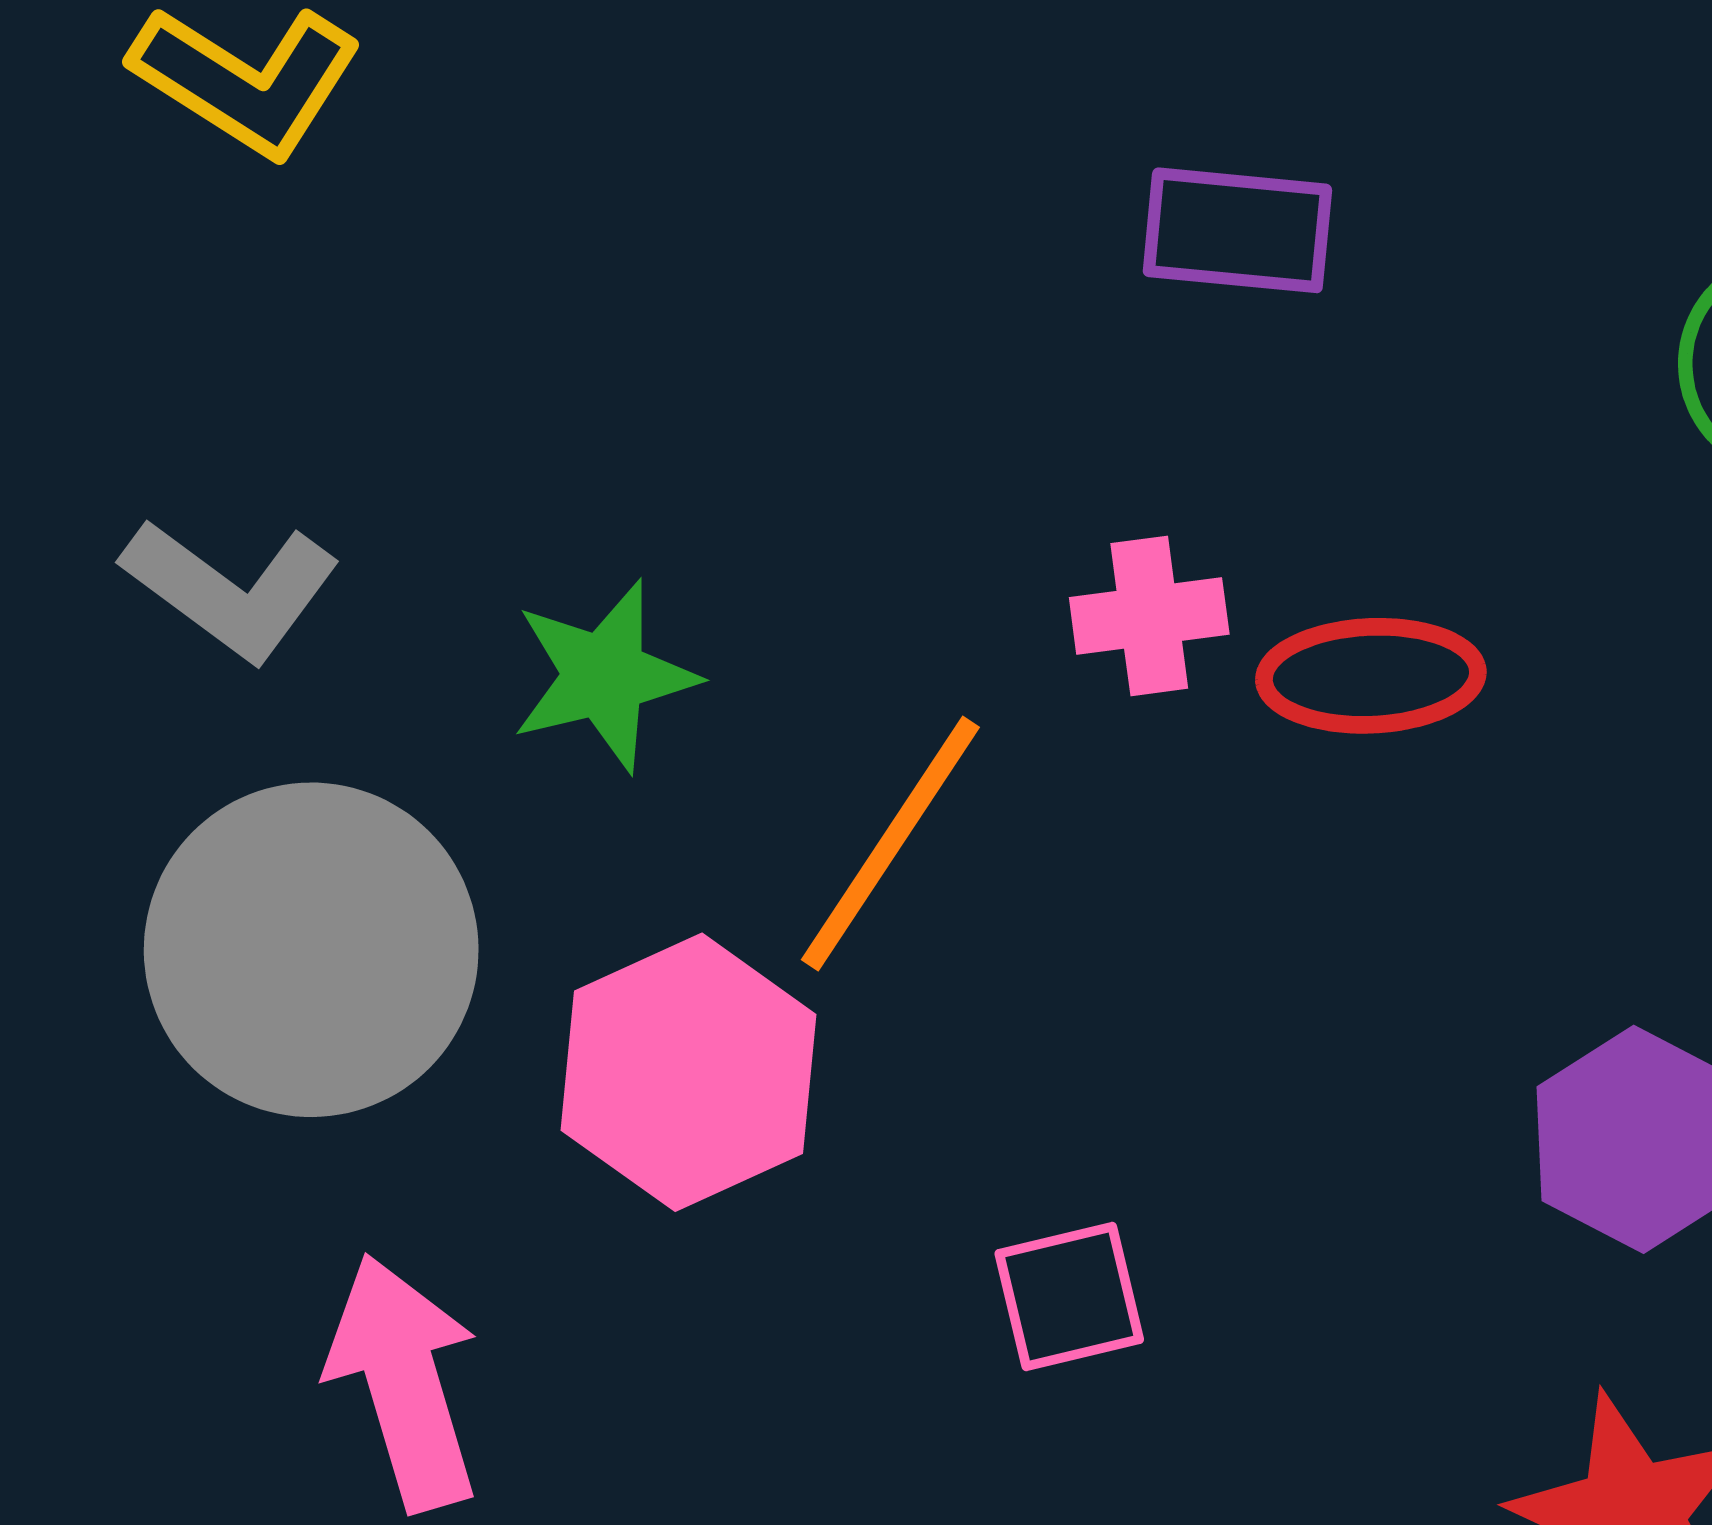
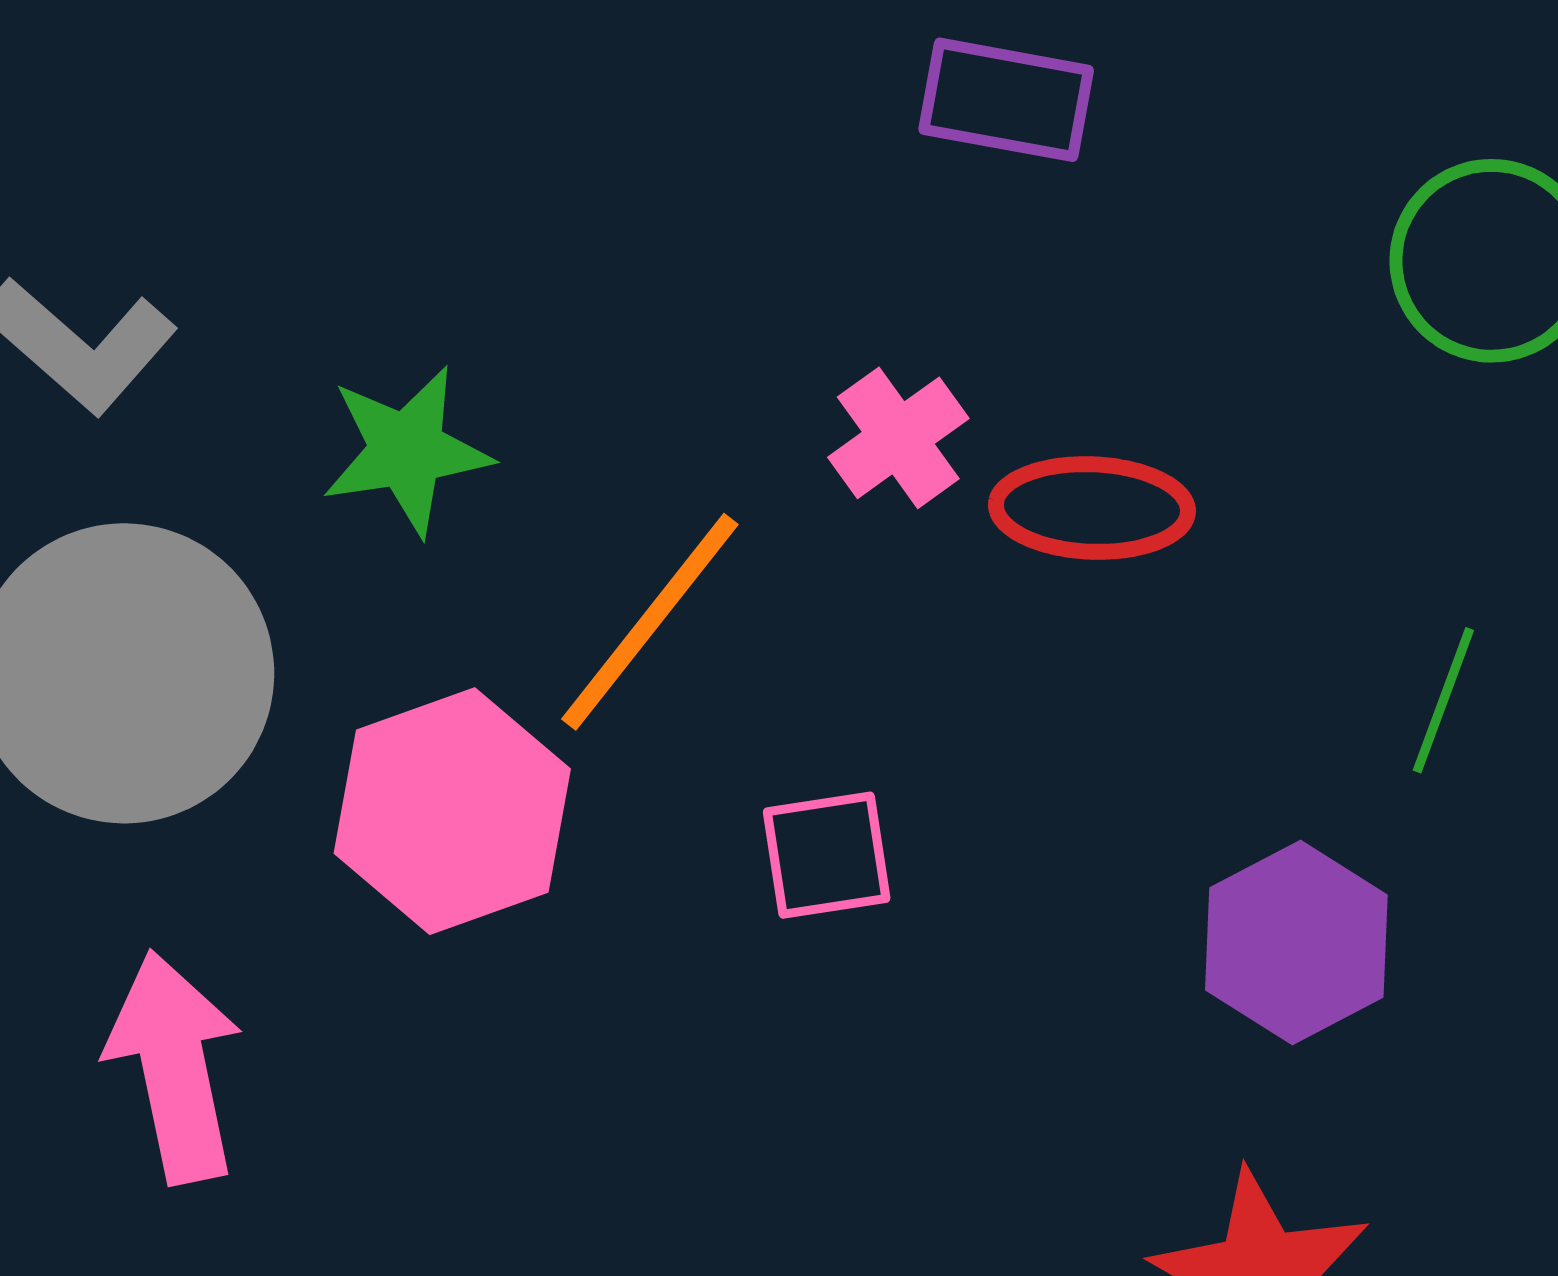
pink cross: (1149, 616) -> (898, 438), turned -33
pink square: (1069, 1296) -> (827, 855), moved

